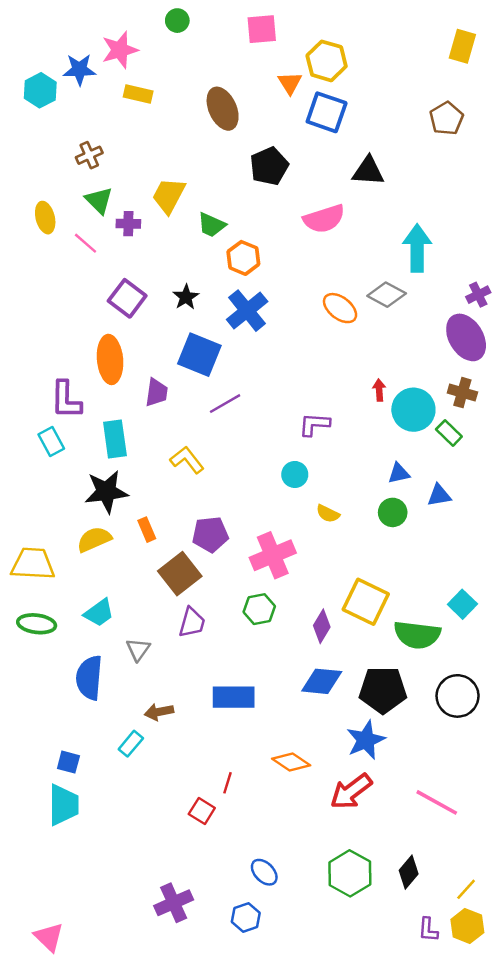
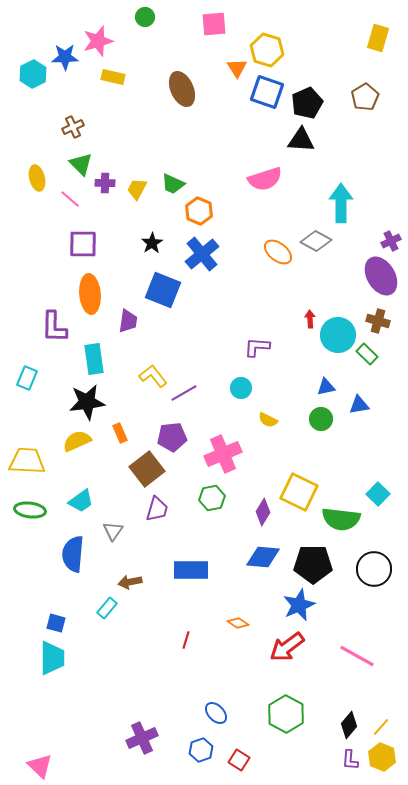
black pentagon: (269, 166) -> (307, 103), moved
yellow trapezoid: (169, 196) -> (137, 189), moved, size x0.7
purple square: (127, 298) -> (83, 244), moved, turned -36
purple line: (225, 404) -> (184, 393), moved
cyan rectangle: (51, 441) -> (27, 378), moved, turned 50
orange diamond: (291, 762) -> (238, 623), size x0.7
red square: (202, 811) -> (239, 760), moved
black diamond: (409, 872) -> (349, 725), moved

